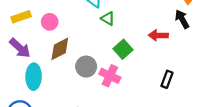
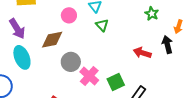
pink circle: (50, 22) -> (69, 15), moved
green square: (123, 49) -> (116, 82), moved
cyan ellipse: (34, 77) -> (22, 57), turned -40

